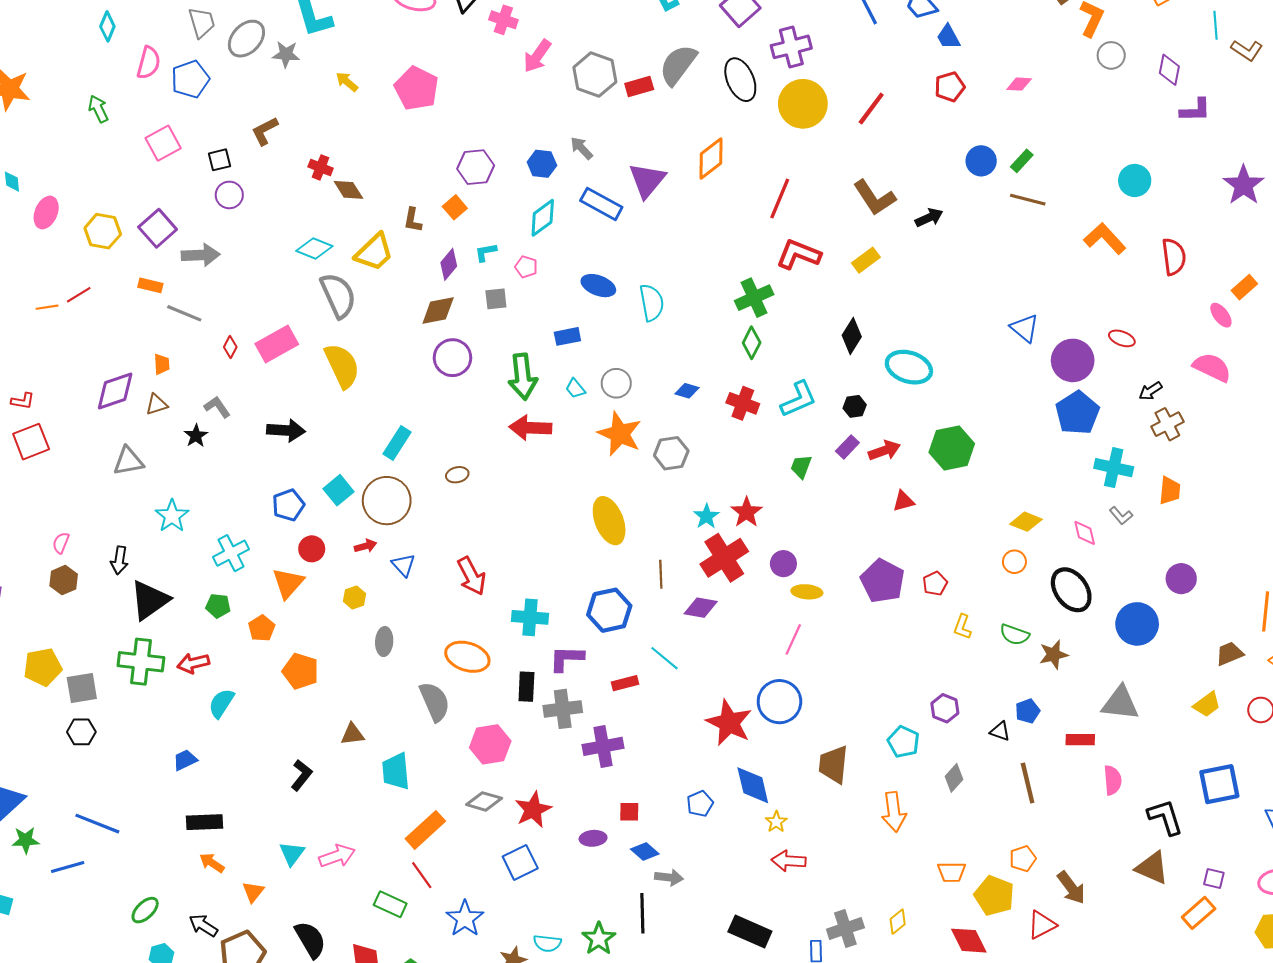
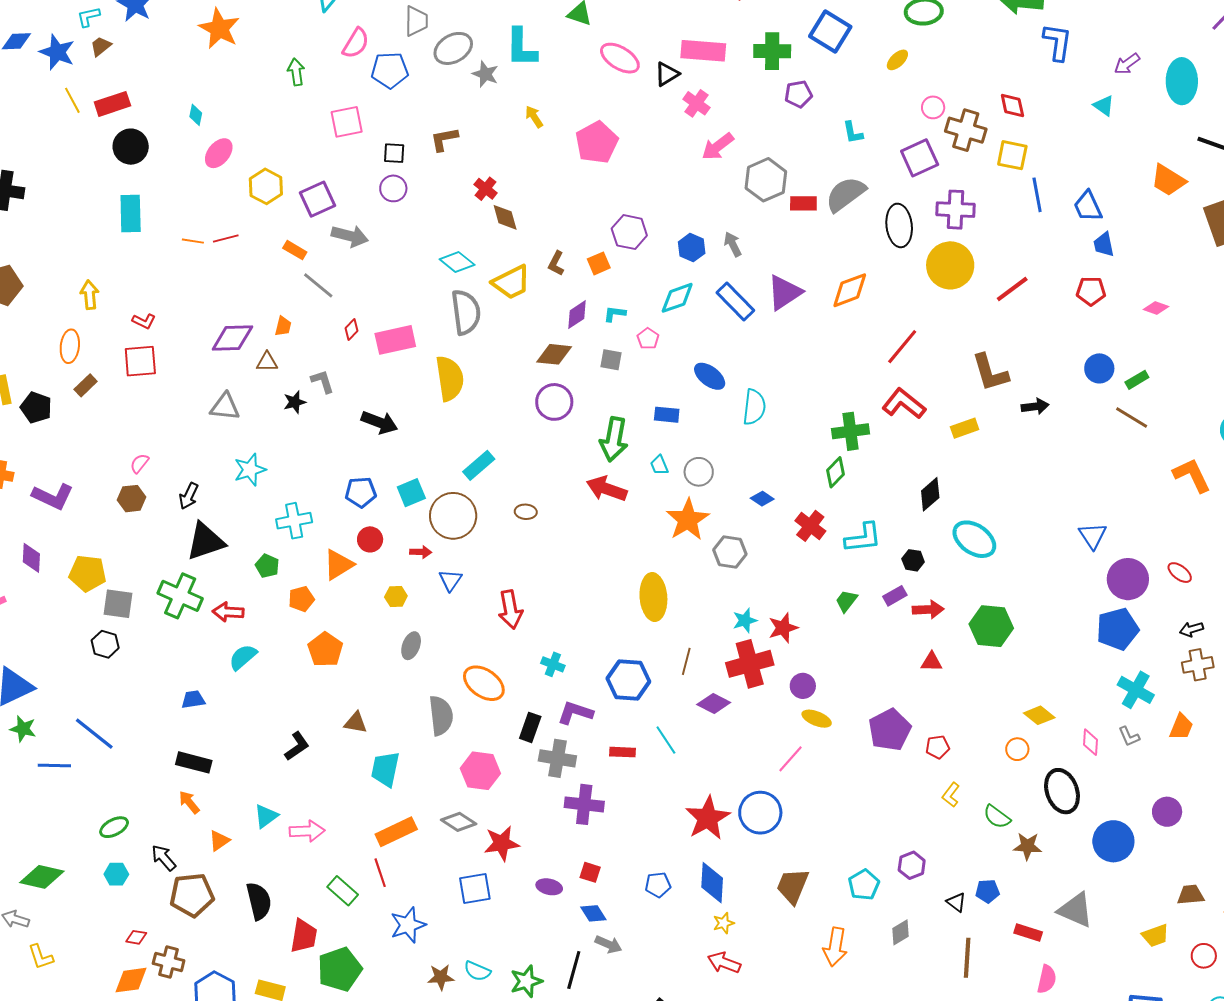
cyan cross: (530, 617) -> (553, 664), size x0.7

